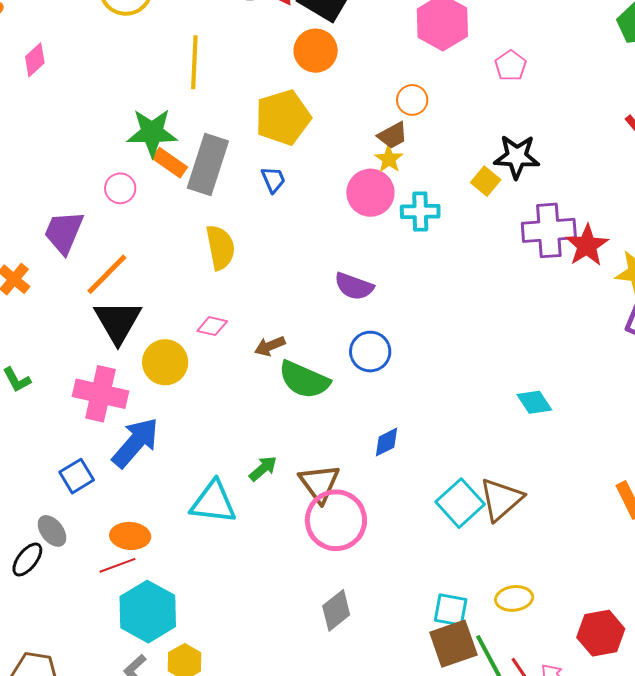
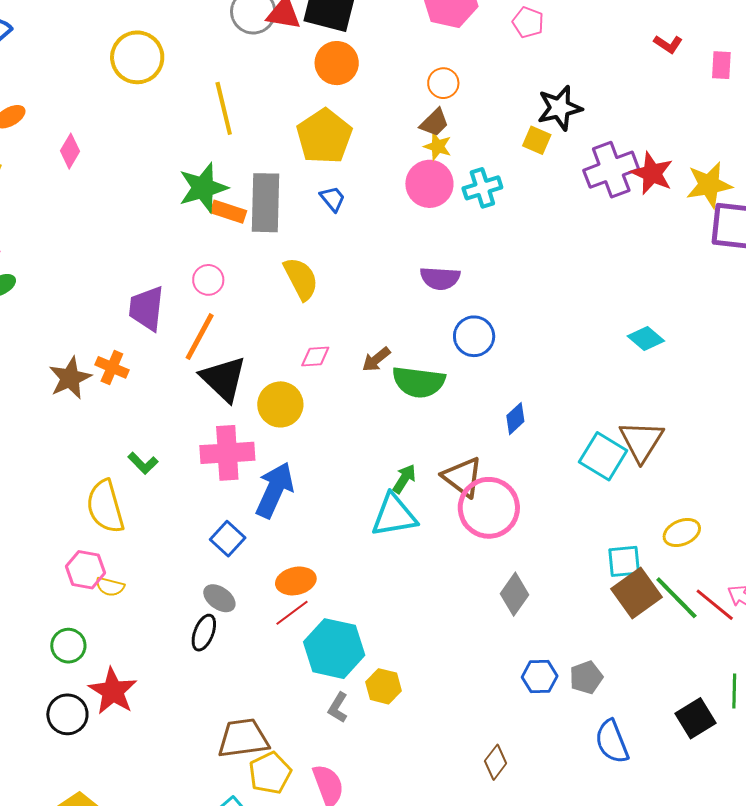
pink circle: (120, 188) -> (208, 280), moved
cyan triangle: (213, 502) -> (394, 515), moved

